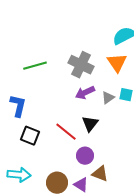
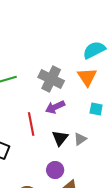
gray triangle: (108, 98) -> (80, 139), moved
red line: (66, 132) -> (31, 124), moved, turned 40

